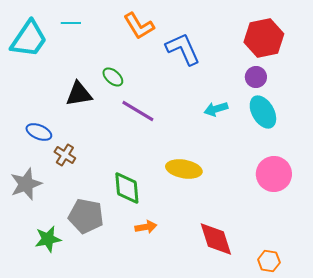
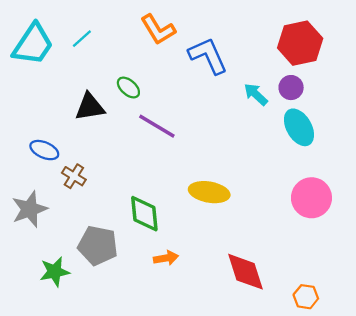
cyan line: (71, 23) -> (82, 39), moved, turned -42
cyan arrow: (216, 109) -> (256, 94), moved, turned 60

